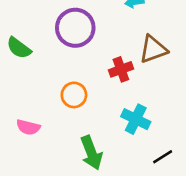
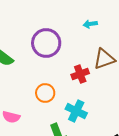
cyan cross: (136, 119) -> (76, 111), moved

